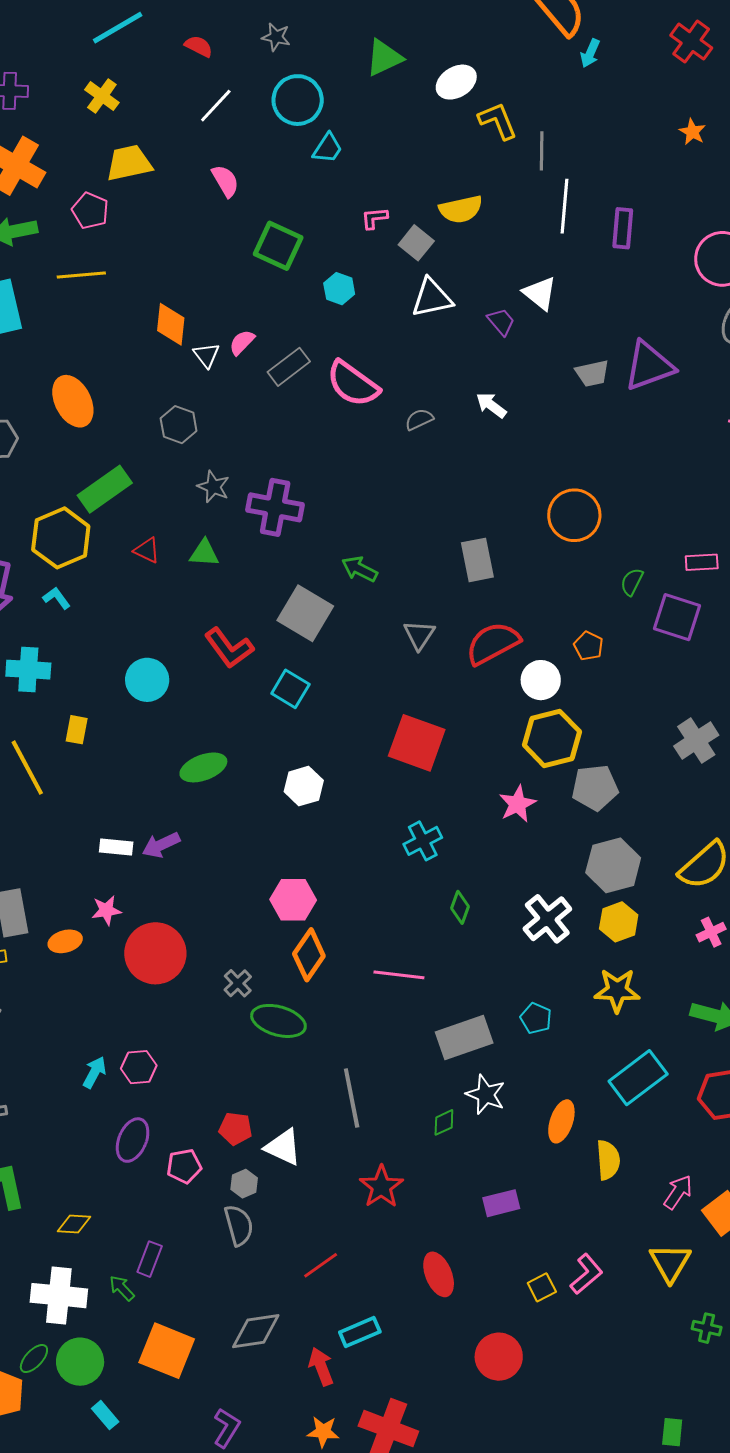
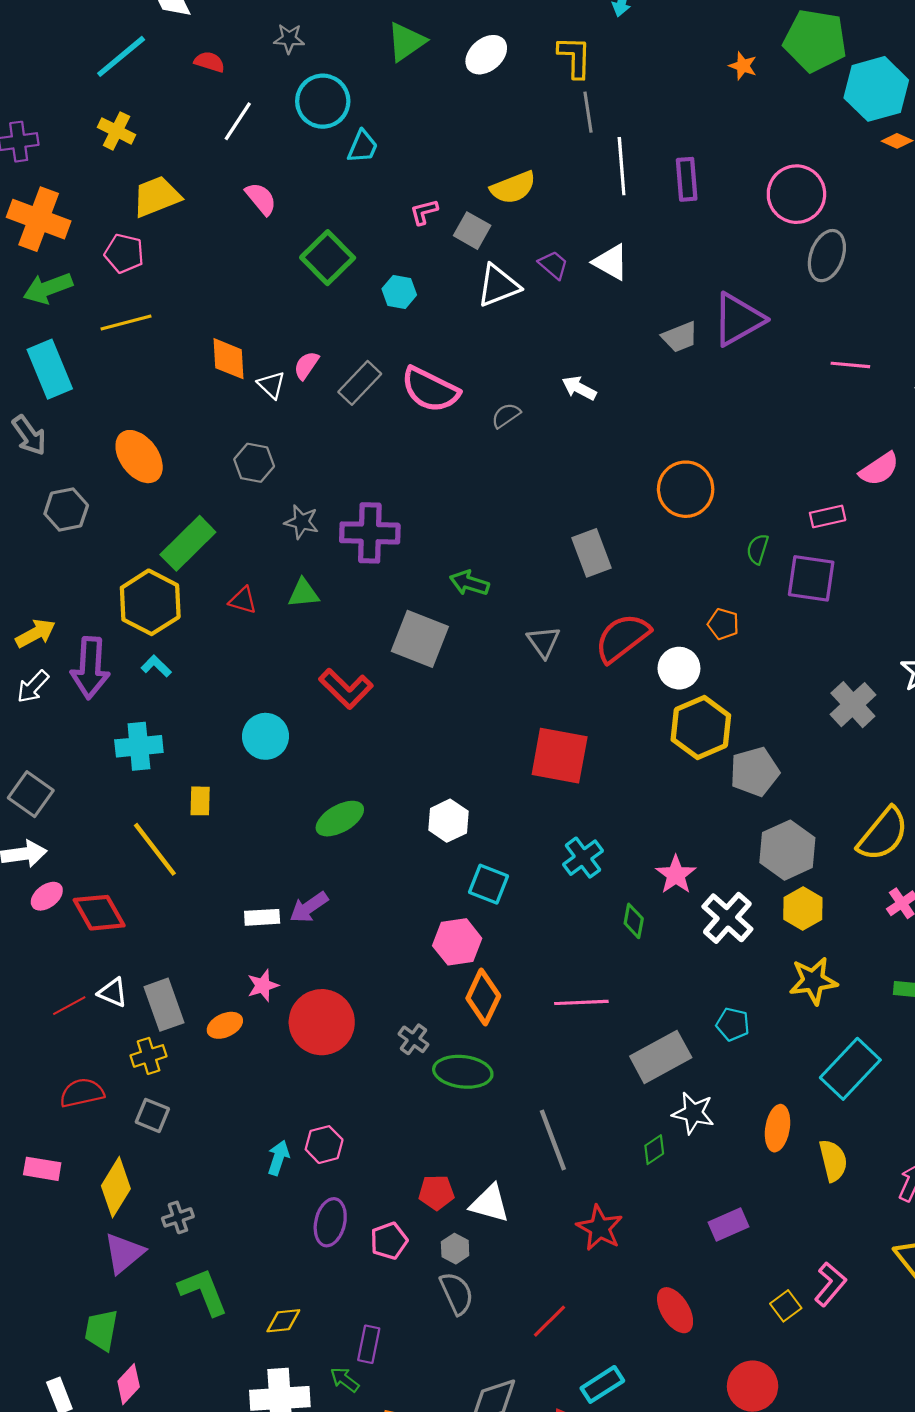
yellow L-shape: (498, 121) -> (575, 57), moved, turned 33
green square: (278, 246) -> (328, 258), turned 30
purple trapezoid: (501, 322) -> (553, 265), moved
cyan square: (290, 689) -> (489, 884), moved
pink star: (517, 804) -> (676, 875), moved

